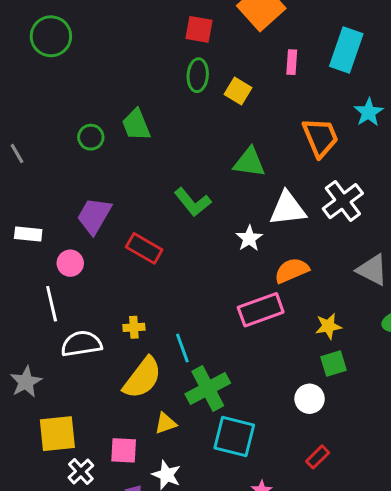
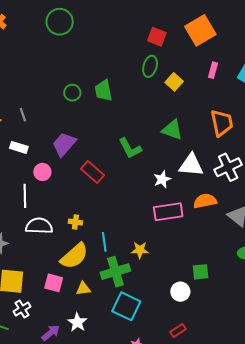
gray line: (17, 153) -> (23, 115), moved
orange semicircle: (292, 270) -> (205, 201), moved
pink rectangle: (261, 310) -> (168, 212), moved
yellow star: (328, 326) -> (140, 250), moved
pink square: (124, 450) -> (54, 283), moved

